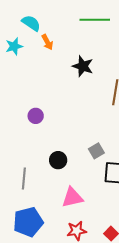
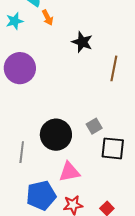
purple circle: (36, 116) -> (20, 68), moved, size x2.0
black circle: (58, 160) -> (56, 135), size x1.8
blue pentagon: (28, 222) -> (41, 195), moved

